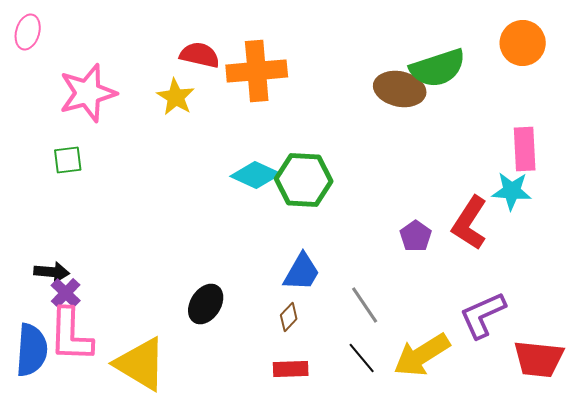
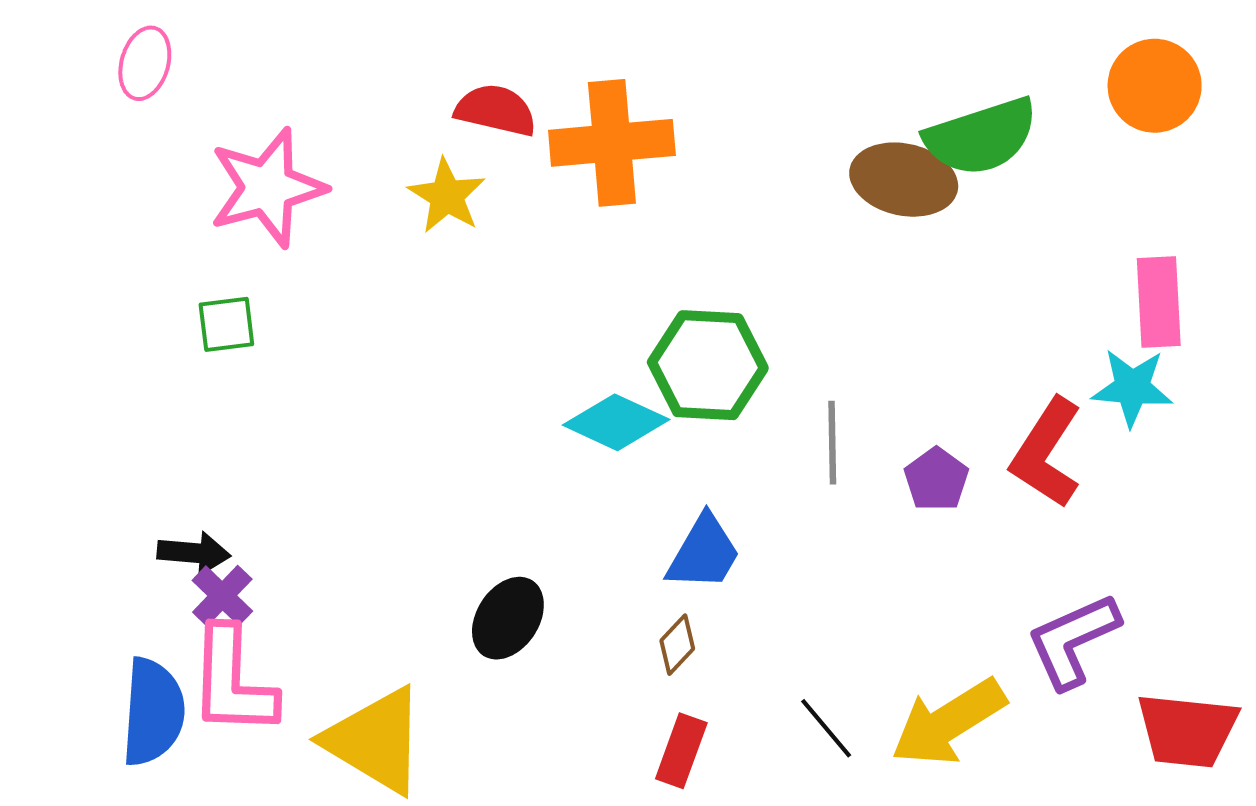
cyan diamond: (256, 175) -> (616, 422), moved
gray line: (365, 305) -> (832, 443), moved, turned 33
red rectangle: (291, 369) -> (681, 751), turned -68

